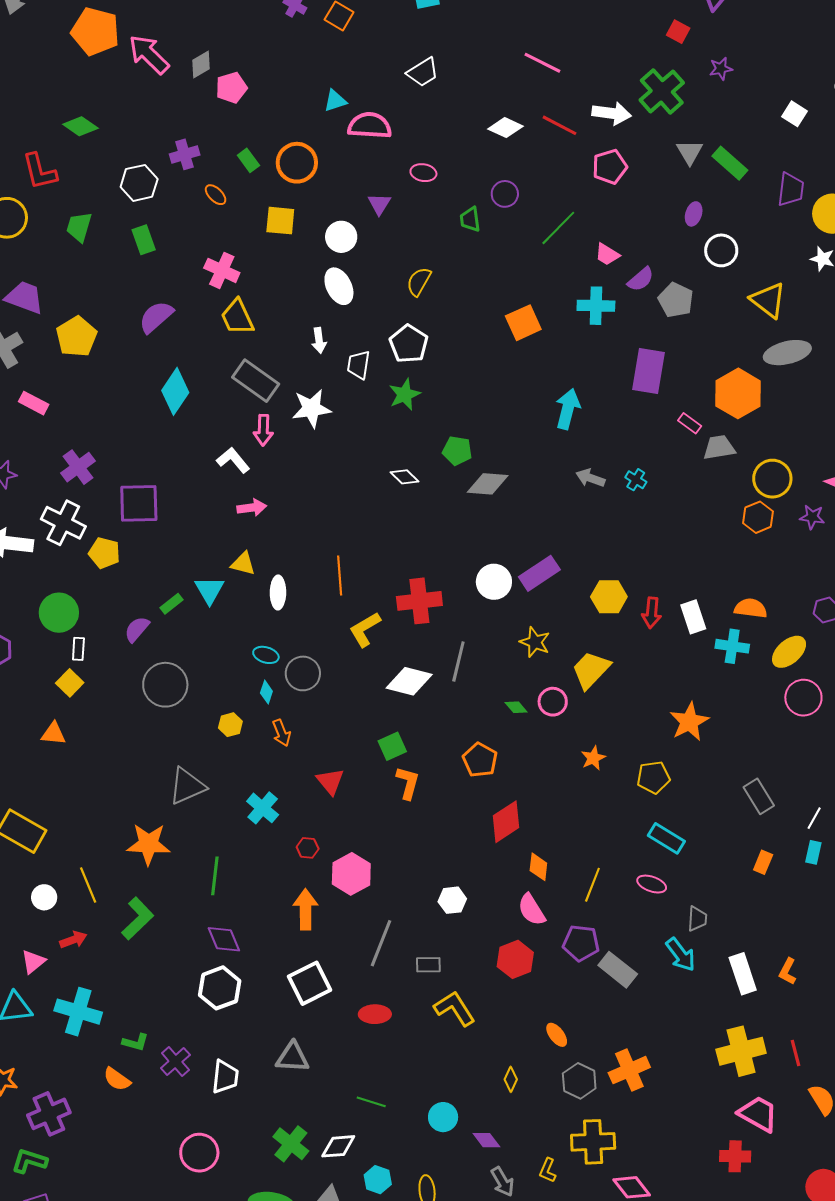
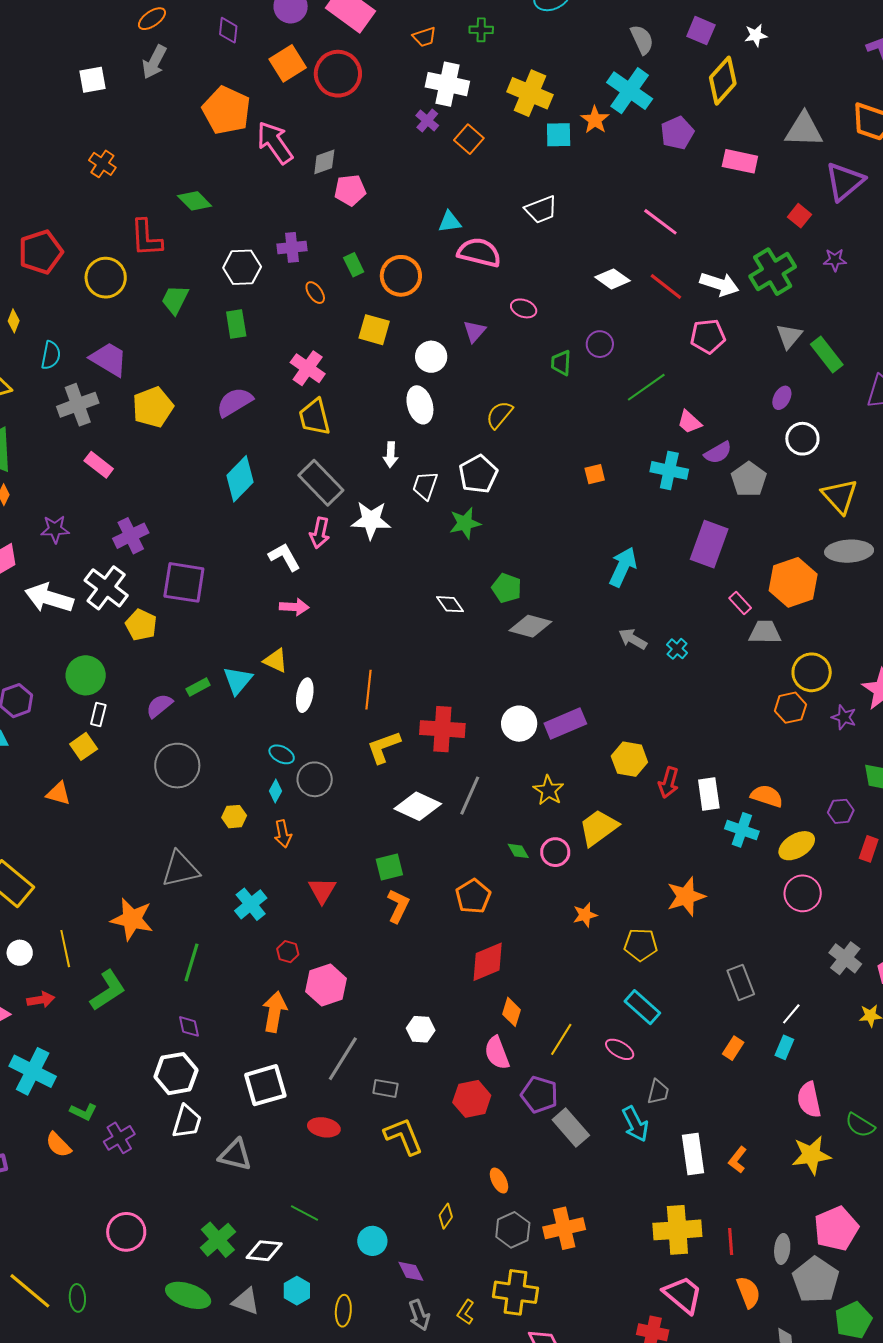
orange square: (523, 323) -> (595, 474), size x0.6
purple diamond: (224, 939) -> (189, 1026), size x0.7
white trapezoid: (225, 1077) -> (187, 1122), moved

